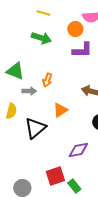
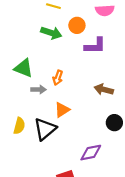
orange circle: (75, 29) -> (77, 25), moved
orange triangle: (60, 110) -> (62, 110), moved
yellow semicircle: (11, 111) -> (19, 126), moved

